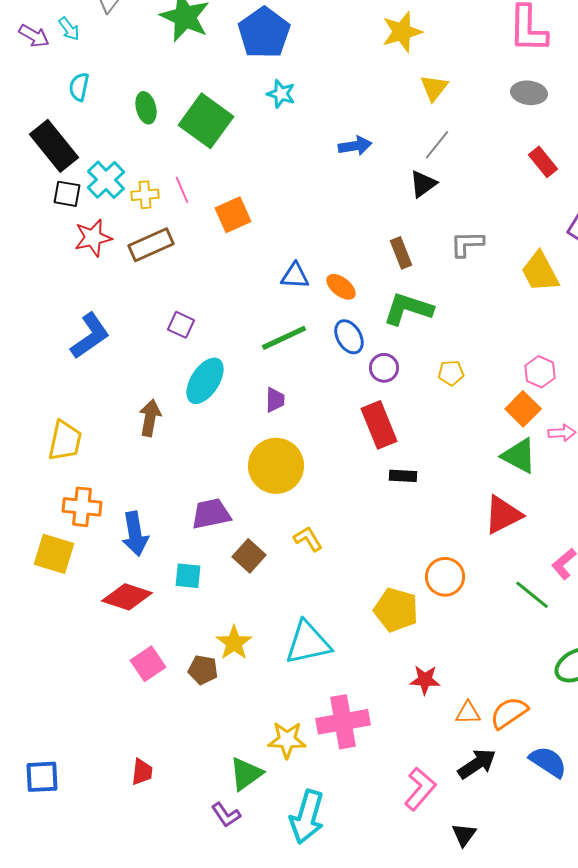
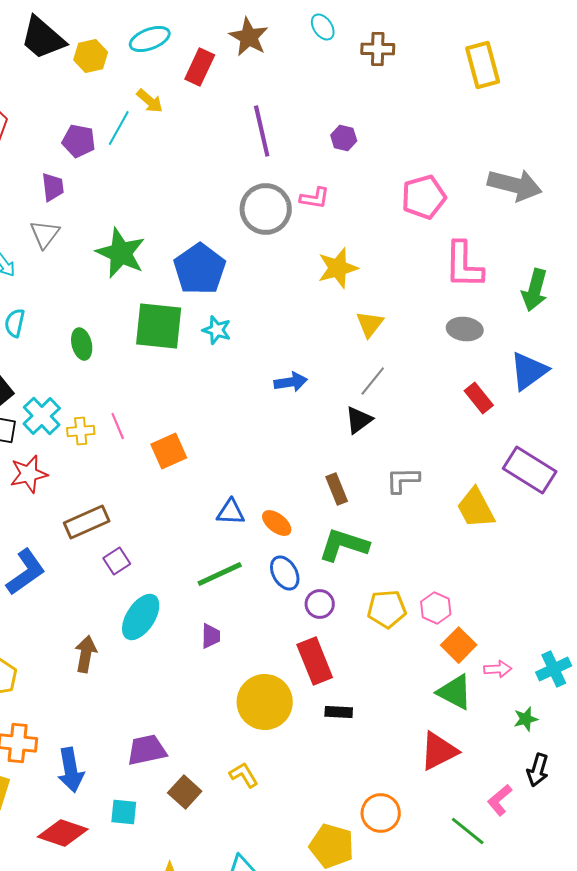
green square: (206, 121) -> (159, 326), moved, turned -30
brown rectangle: (151, 245) -> (87, 522), moved
purple square: (181, 325) -> (117, 561), turned 32
pink hexagon: (540, 372) -> (436, 608), moved
yellow pentagon: (451, 373) -> (387, 609), size x1.5
yellow circle: (276, 466) -> (265, 702), moved

